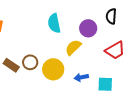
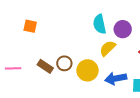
cyan semicircle: (54, 23) -> (100, 24), moved
blue arrow: (81, 77) -> (116, 78), size x1.5

